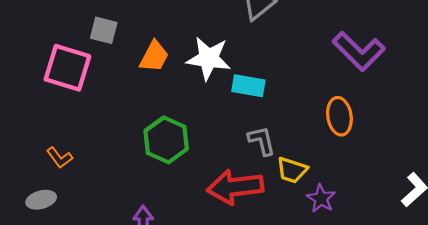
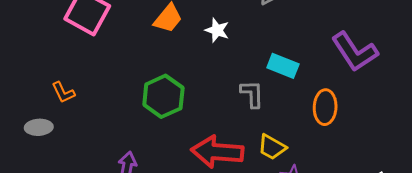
white star: (209, 58) -> (217, 30), size x0.6
cyan rectangle: (248, 86) -> (283, 66), moved
gray L-shape: (262, 141) -> (252, 94), moved

